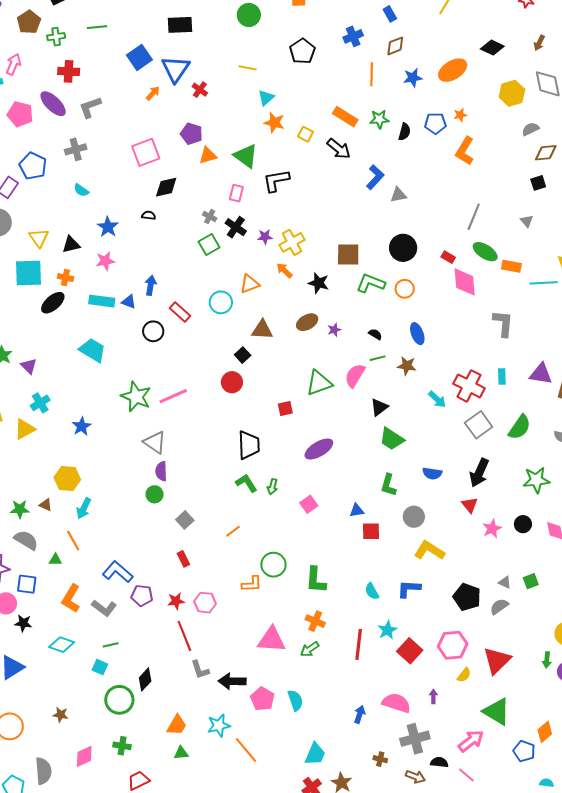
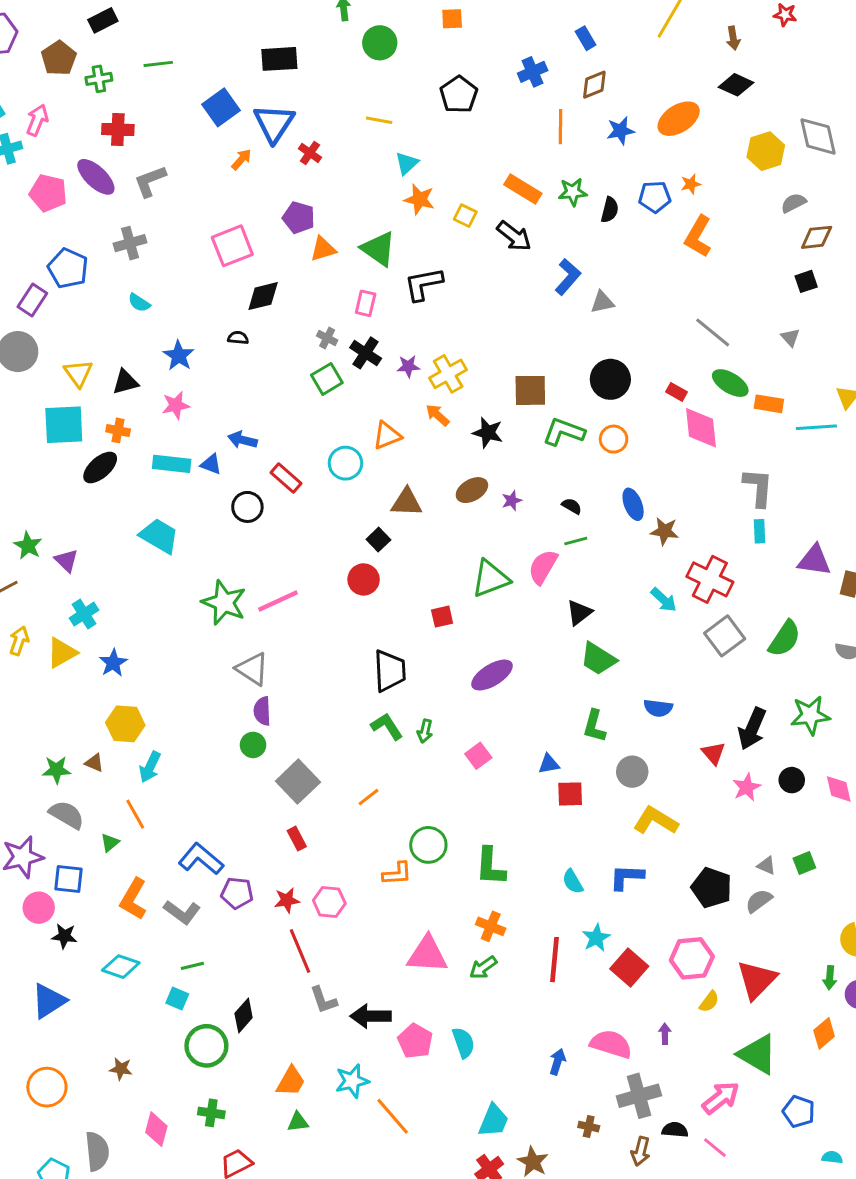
brown arrow: (539, 43) -> (733, 38), moved, turned -35
gray line: (474, 217) -> (713, 332), turned -72
blue arrow: (151, 285) -> (243, 440), turned -84
brown star: (407, 366) -> (665, 531), moved
cyan rectangle: (502, 376) -> (760, 531), moved
blue star: (82, 426) -> (113, 663), moved
black arrow: (479, 473) -> (752, 729), moved
gray square: (185, 520) -> (298, 782), size x1.6
green triangle: (55, 560) -> (110, 843), turned -40
orange diamond: (545, 732) -> (824, 1033), moved
pink diamond: (84, 756) -> (156, 1129), turned -50
brown arrow: (415, 777) -> (641, 1151), turned 84

